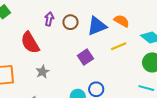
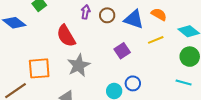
blue triangle: (97, 26) -> (134, 19), turned 40
gray star: (43, 72) -> (79, 65), size x1.6

